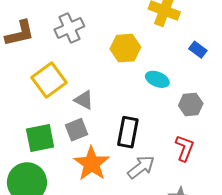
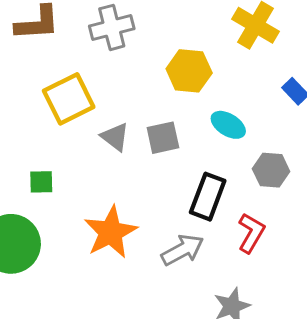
gray square: (76, 130) -> (163, 138), moved
black rectangle: (128, 132) -> (208, 197), moved
green square: (40, 138) -> (41, 182), size x0.6

